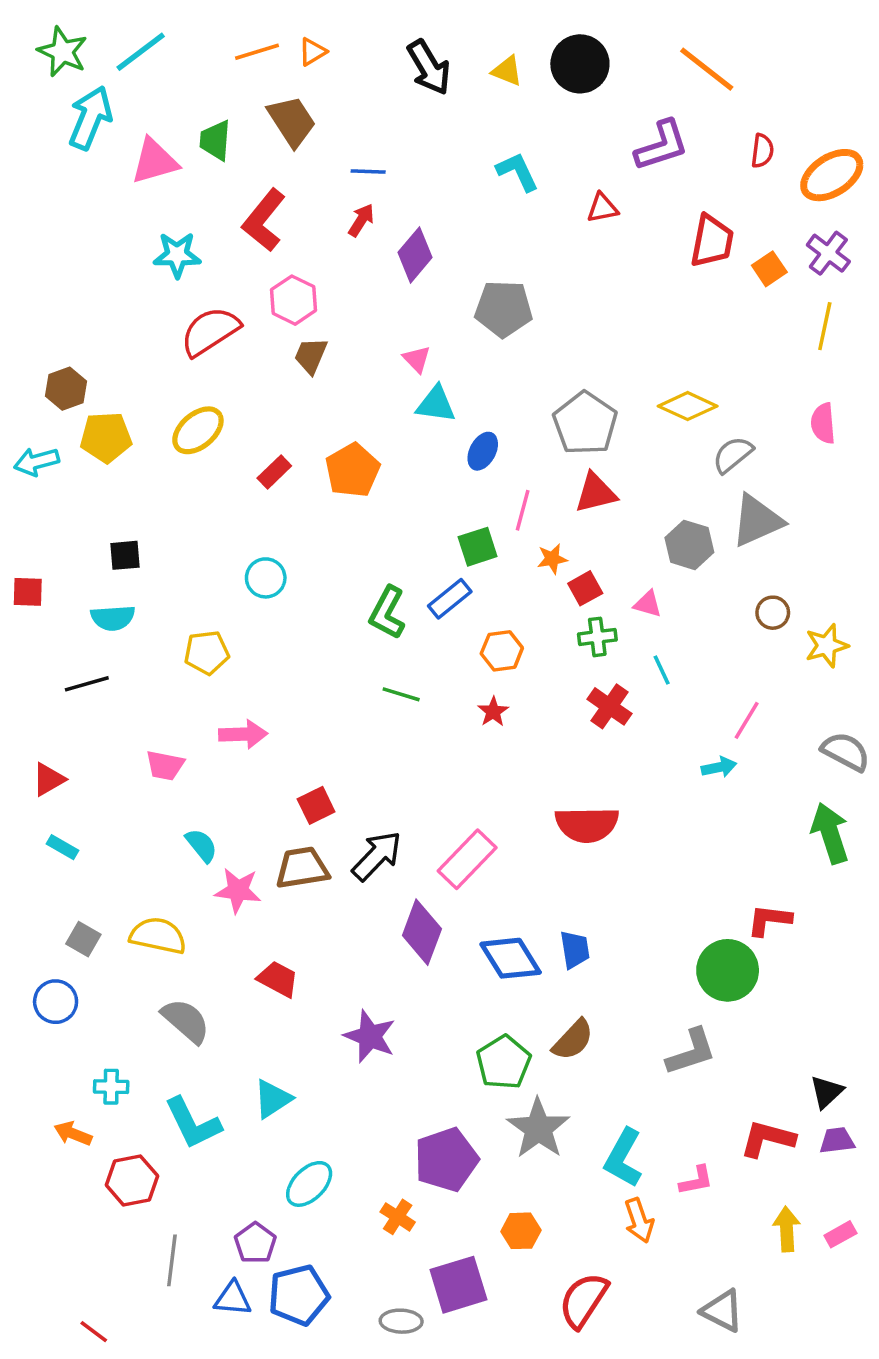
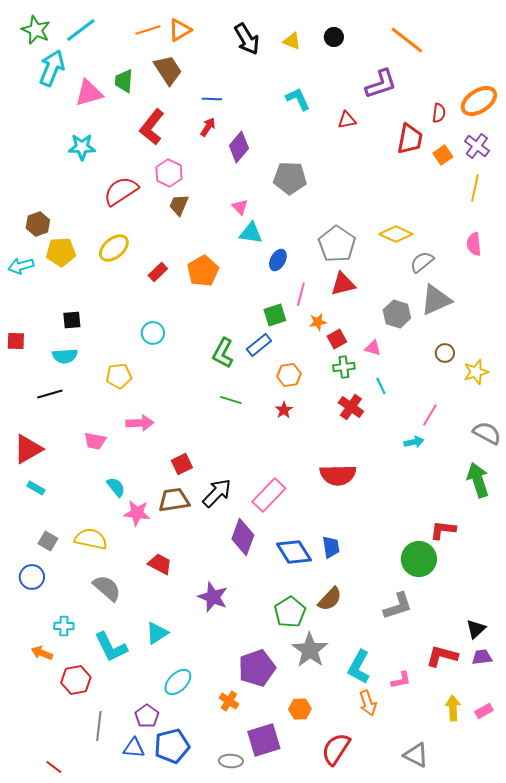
orange triangle: (313, 52) -> (180, 30), size x1.4
black circle: (580, 64) -> (334, 37), size x0.6
red semicircle: (762, 151) -> (439, 113), moved
cyan star: (177, 255) -> (82, 147), moved
red triangle: (49, 779) -> (28, 449), size x1.5

